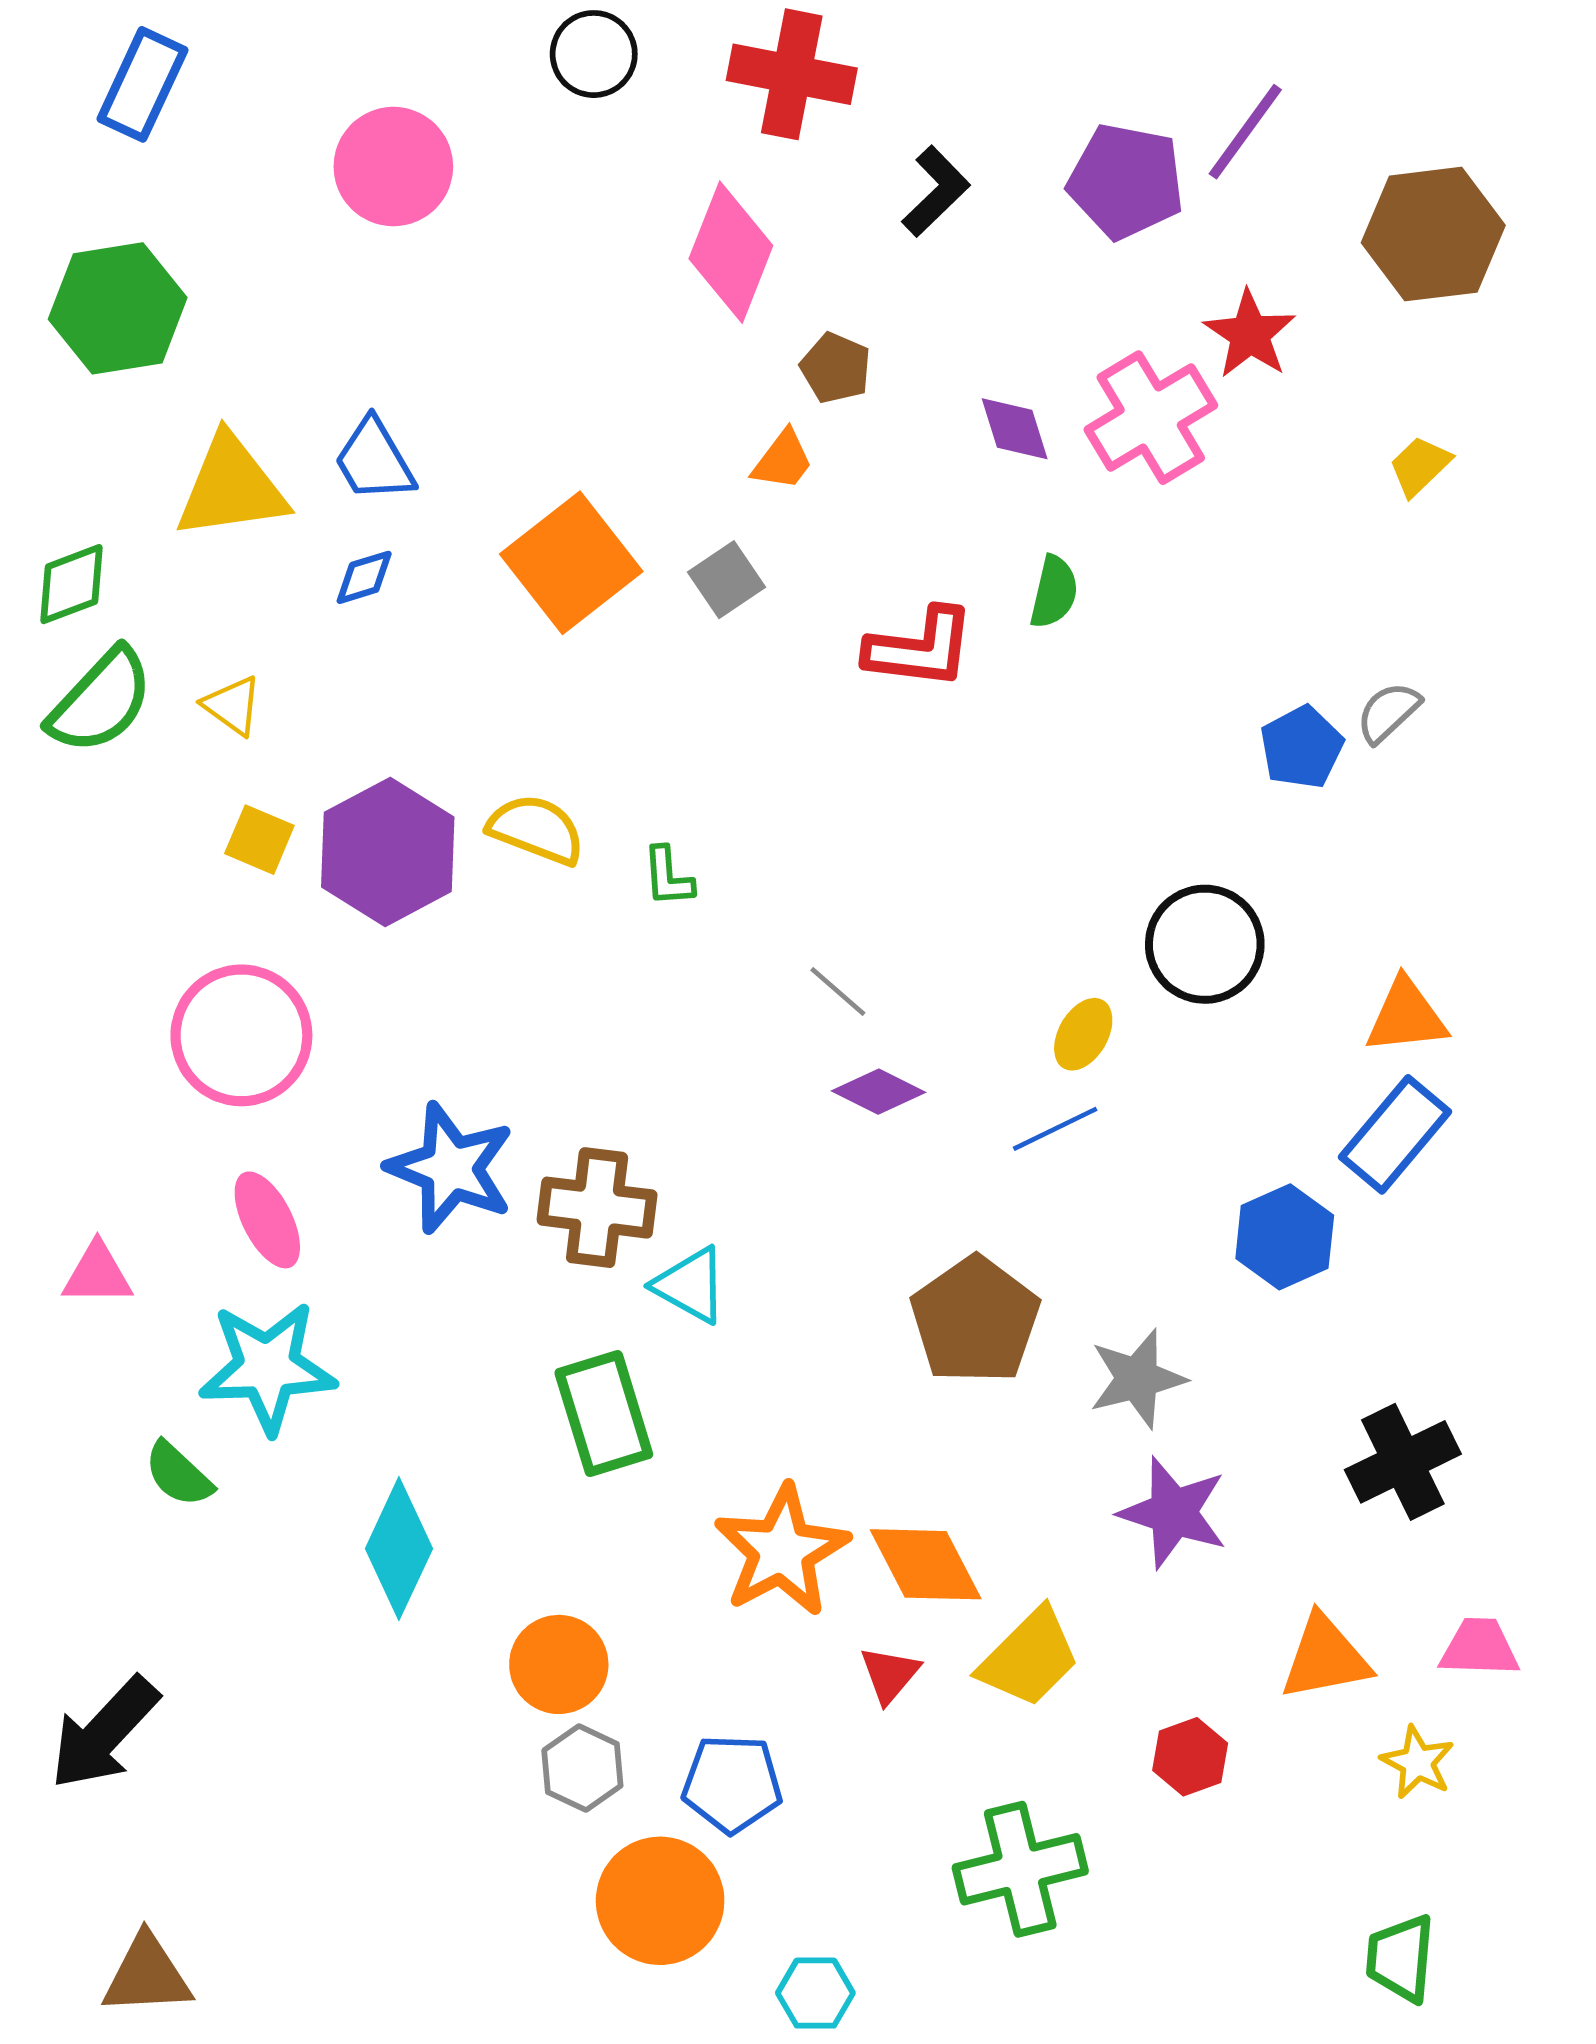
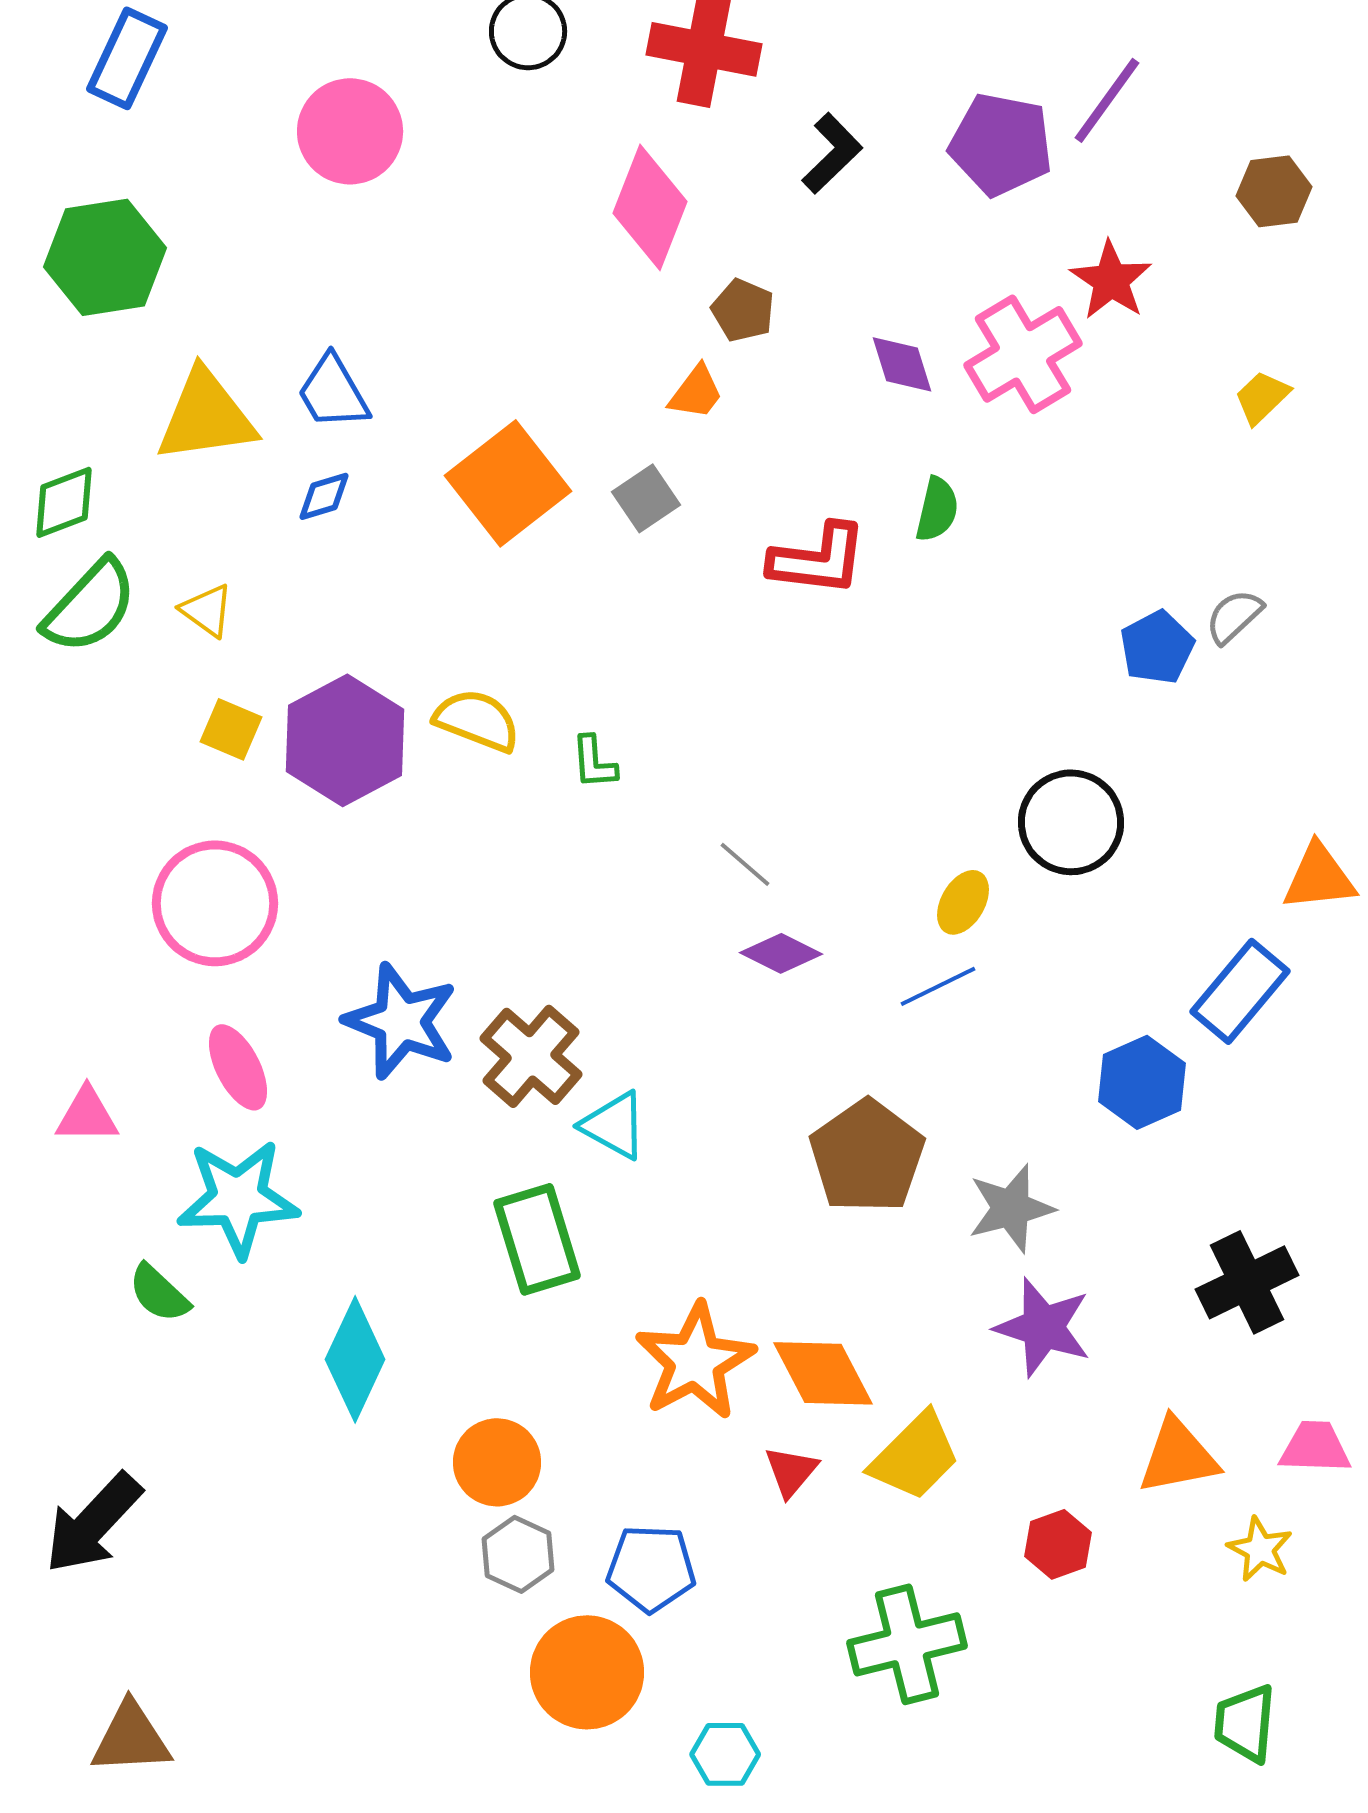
brown hexagon: (1433, 234) -> (1274, 191), size x0.6
orange triangle: (1406, 1016) -> (1319, 877), moved
brown cross: (597, 1208) -> (531, 1056), turned 34

